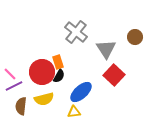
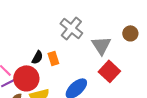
red circle: (42, 72) -> (26, 78), moved
black semicircle: (59, 76) -> (37, 57), moved

